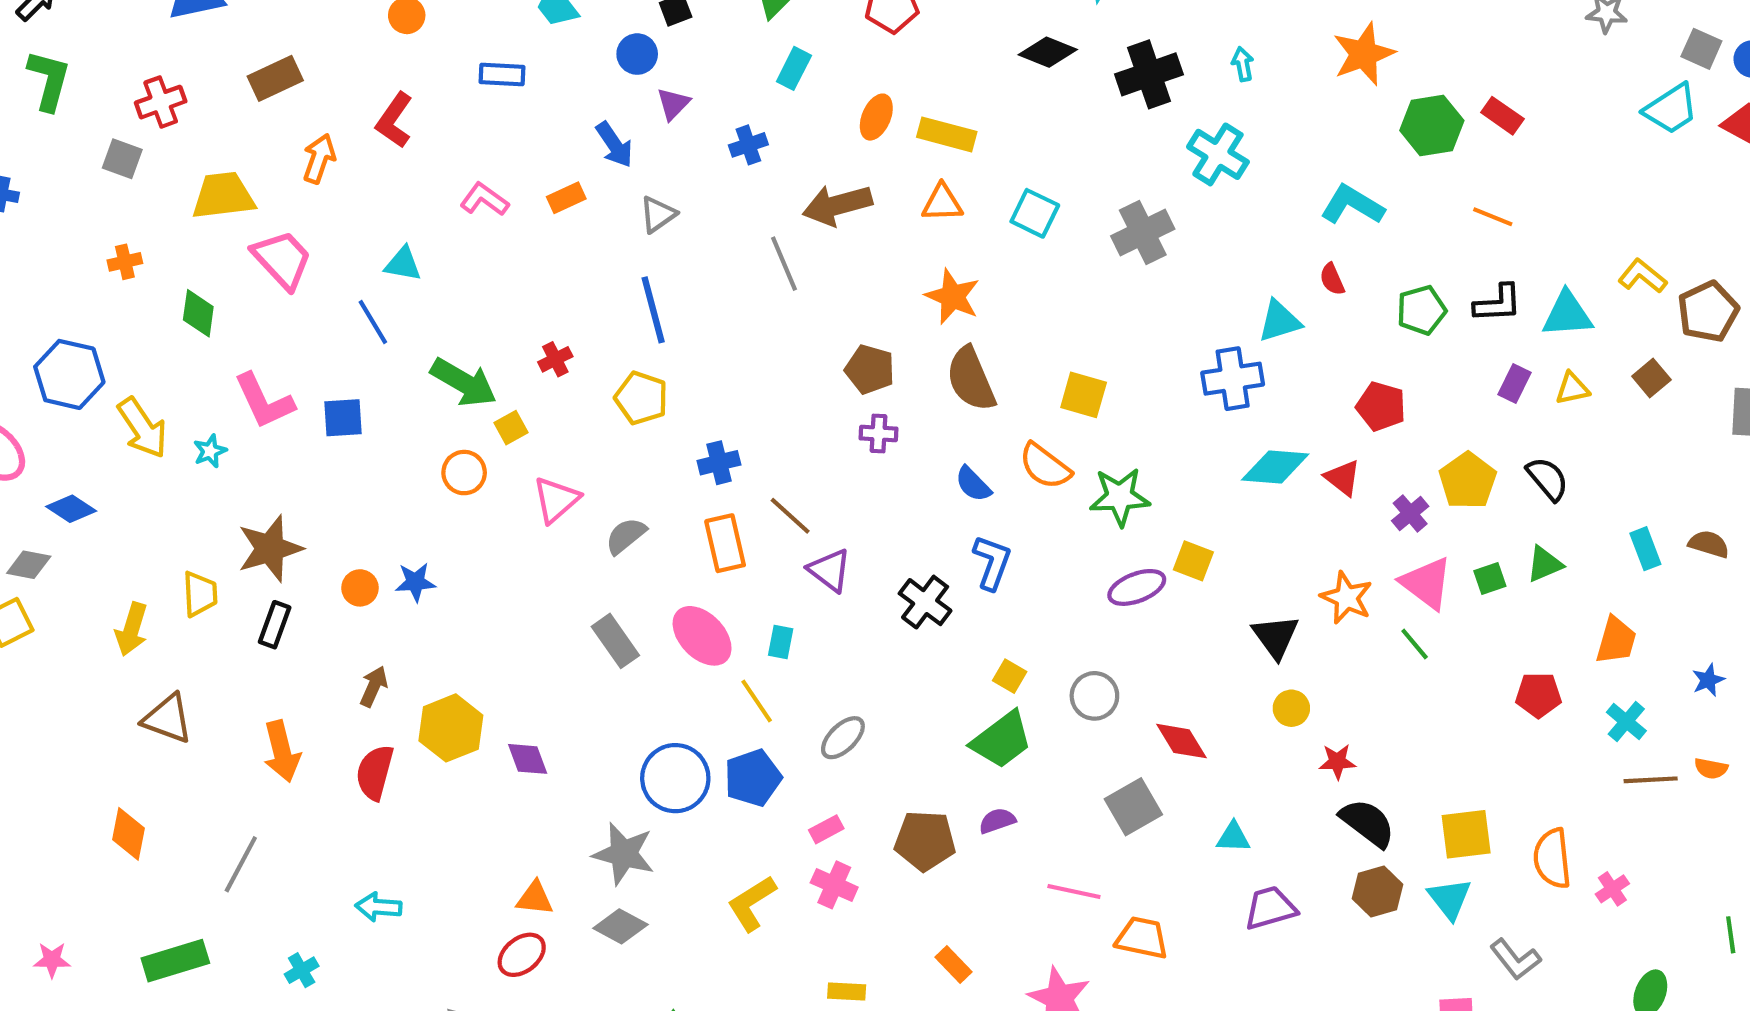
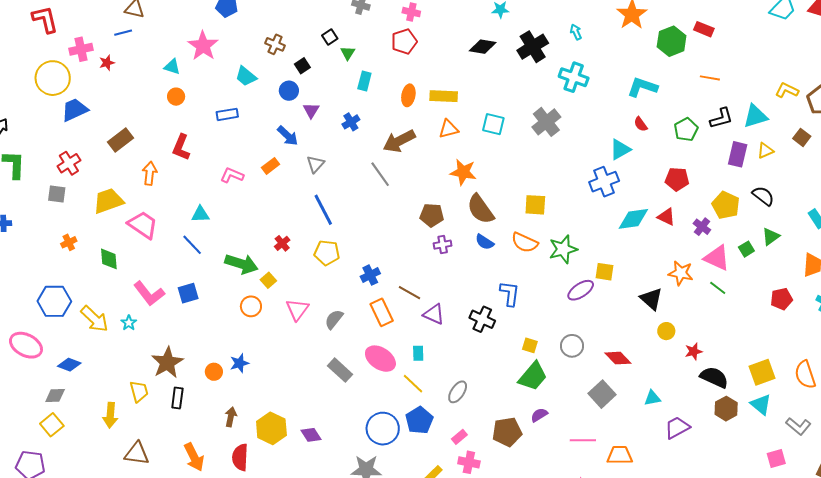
purple rectangle: (1514, 383) -> (738, 154), size x1.4
blue semicircle: (973, 484) -> (484, 242), moved

